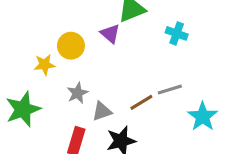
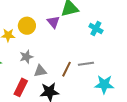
brown line: (141, 102) -> (66, 69), turned -42
cyan star: (203, 117) -> (104, 84), turned 30

